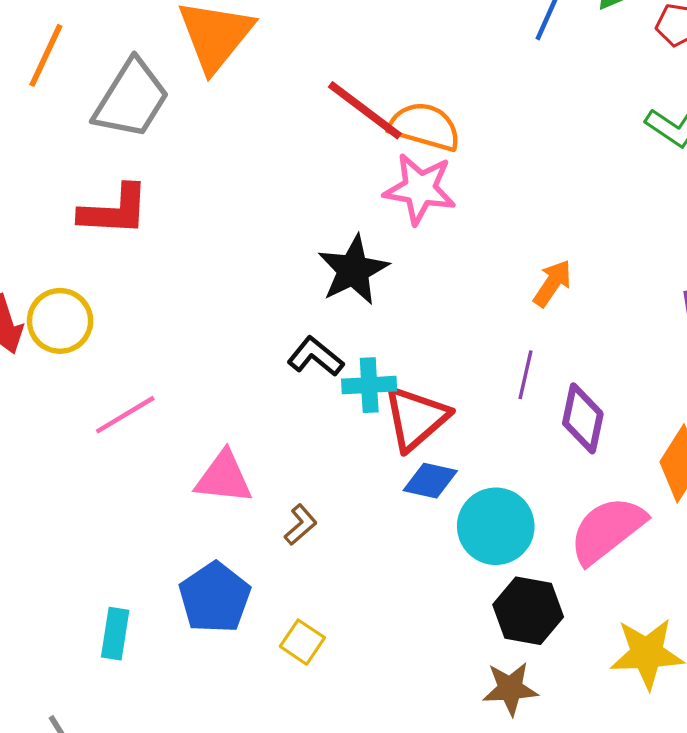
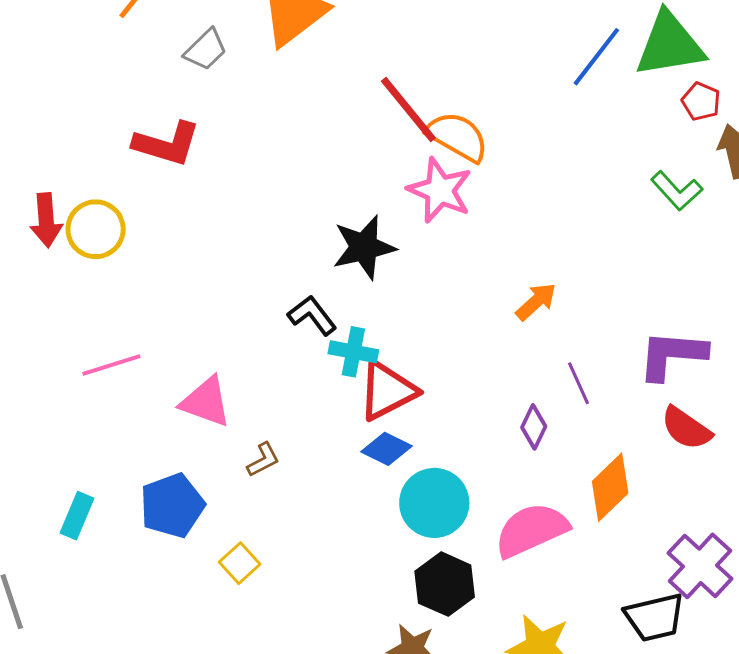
gray trapezoid: (131, 99) -> (206, 50), size x0.6
purple line: (526, 375) -> (579, 383), moved, turned -51
pink line: (125, 415) -> (111, 365), moved
purple diamond: (583, 418) -> (534, 427), size x0.7

